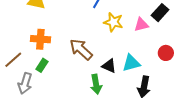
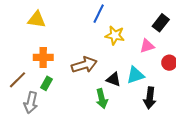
pink triangle: (141, 25) -> (147, 46), moved
brown arrow: (81, 49) -> (84, 65), turned 125

